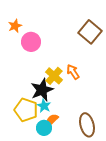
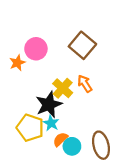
orange star: (15, 26) -> (17, 63), moved
brown square: (90, 32) -> (82, 45), moved
cyan circle: (44, 128) -> (72, 146), moved

